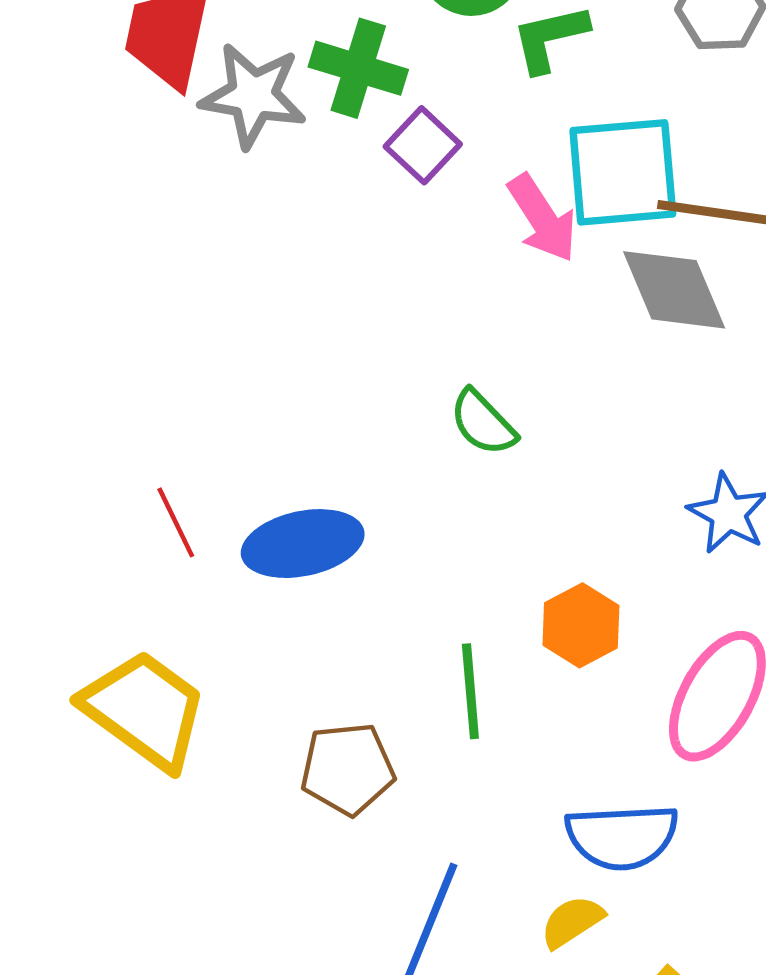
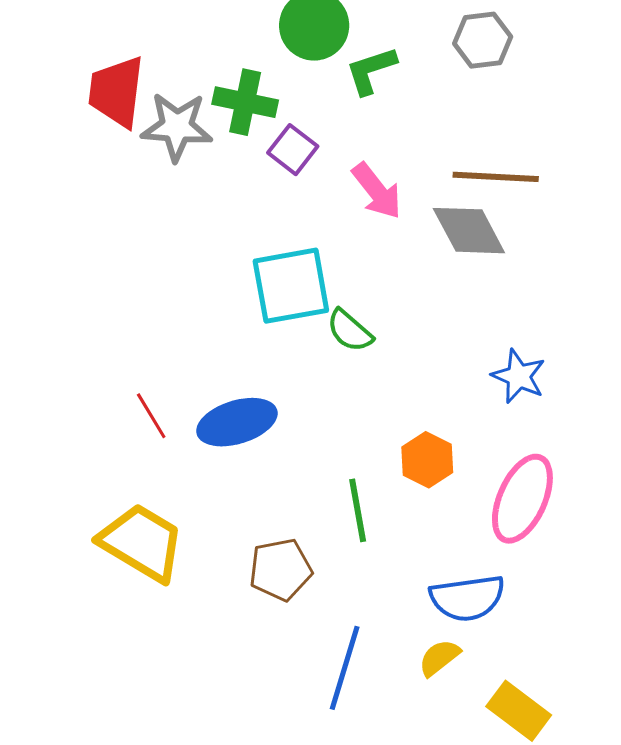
cyan square: (623, 172) -> (291, 286), moved

